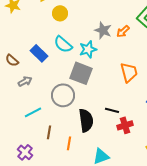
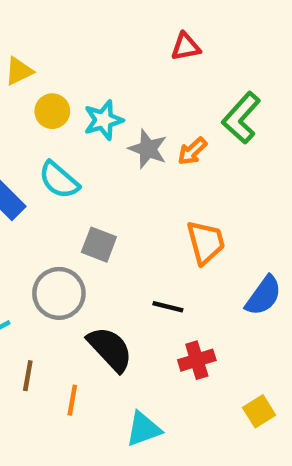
cyan star: (88, 49) -> (103, 120), moved
gray square: (81, 73) -> (99, 245), size x0.7
black line: (112, 110) -> (168, 307), moved
black semicircle: (86, 120) -> (110, 349), turned -35

